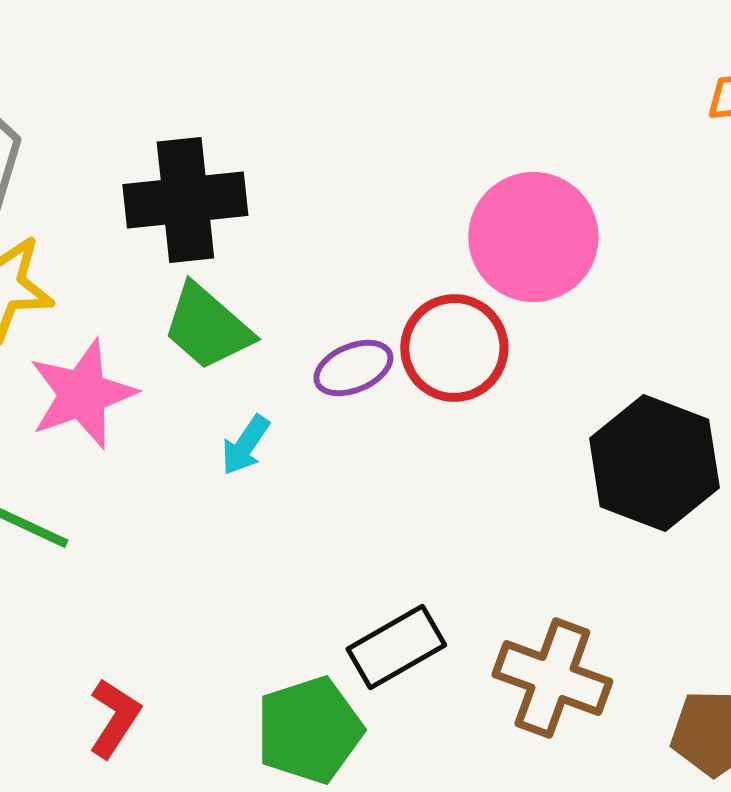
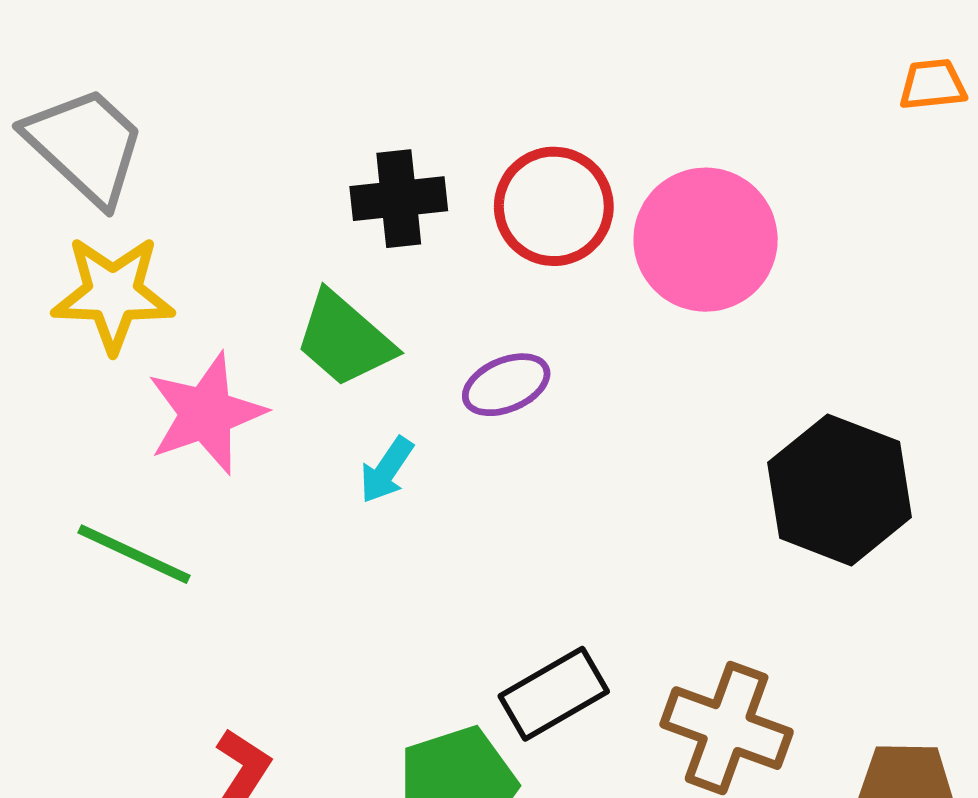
black cross: (185, 200) -> (399, 199), moved, size x0.7
red circle: (454, 348) -> (554, 206), moved

